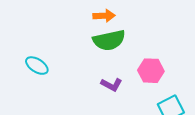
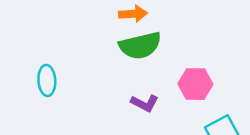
cyan ellipse: (37, 66) -> (47, 80), turned 55

